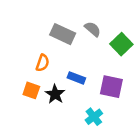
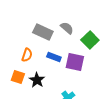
blue rectangle: (76, 78) -> (54, 57), moved
purple square: (111, 87) -> (75, 62), moved

